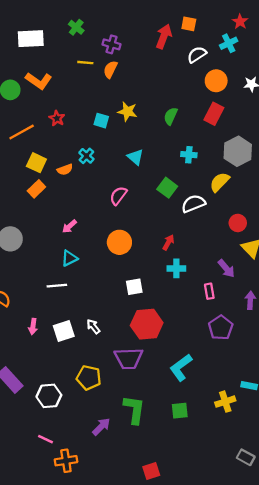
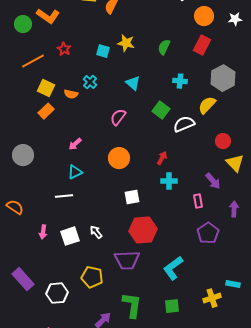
orange semicircle: (65, 170) -> (71, 94), turned 32

